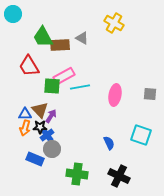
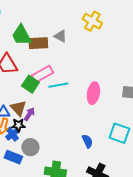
green square: (52, 86) -> (30, 84), turned 30
blue cross: (47, 135) -> (12, 134), moved

